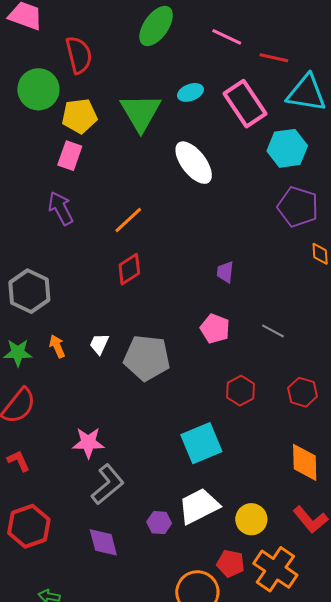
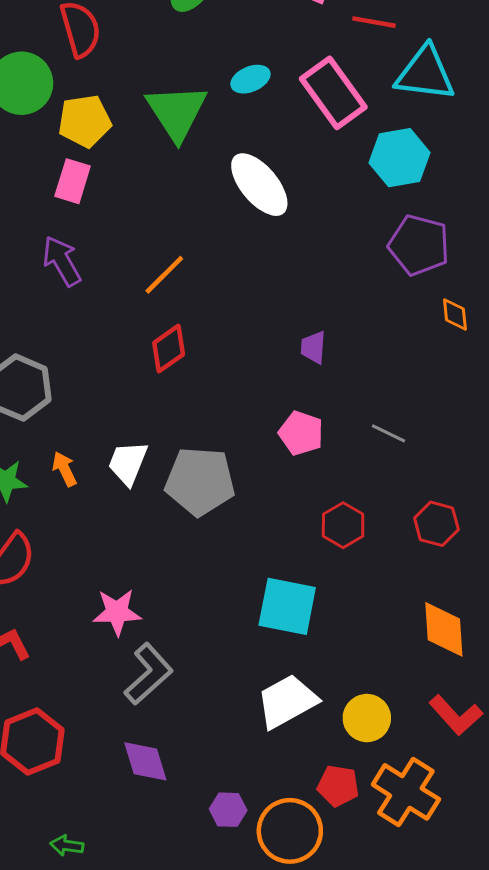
white trapezoid: (99, 344) -> (128, 463), size x1.4
cyan square: (201, 443) -> (287, 606), turned 36
purple hexagon: (159, 523) -> (228, 810), moved

